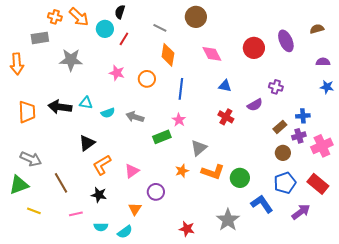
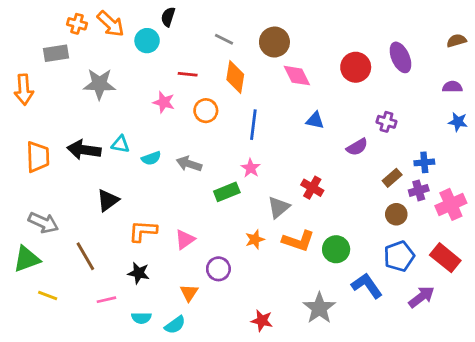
brown circle: (196, 17) -> (274, 42), moved
brown semicircle: (317, 29) -> (456, 41), moved
red line: (124, 39) -> (188, 74), moved, turned 64
red cross: (226, 117) -> (312, 188), moved
black triangle: (87, 143) -> (108, 200), moved
orange L-shape: (102, 165) -> (143, 231), turned 35

